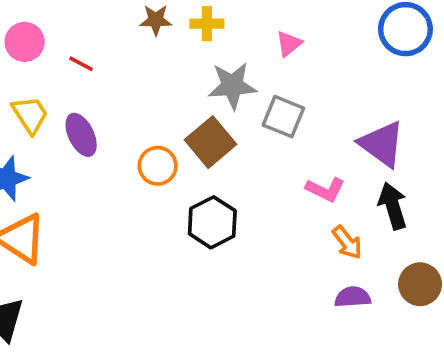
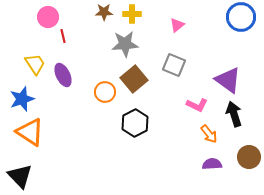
pink circle: (25, 42) -> (48, 17), moved
red line: (81, 64) -> (63, 36), turned 48
gray star: (232, 86) -> (125, 44), moved

